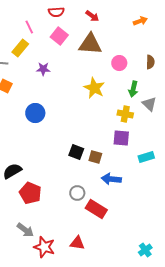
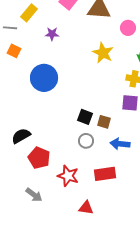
blue circle: (35, 113) -> (44, 78), size x1.4
gray circle: (77, 193) -> (86, 141), moved
red rectangle: (96, 209) -> (105, 174), turned -40
red star: (44, 247) -> (68, 176), moved

